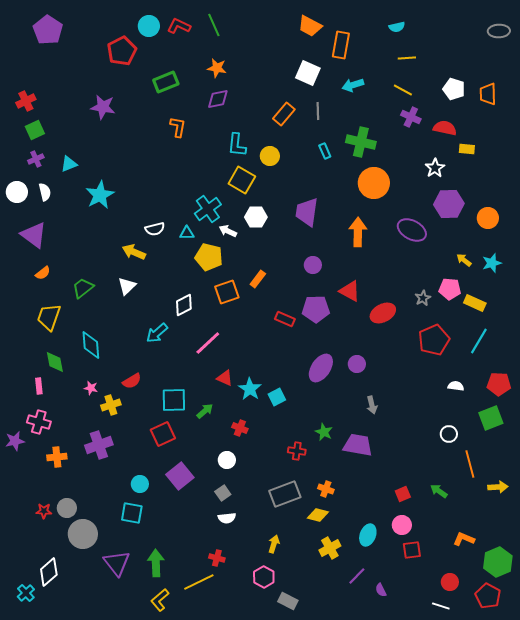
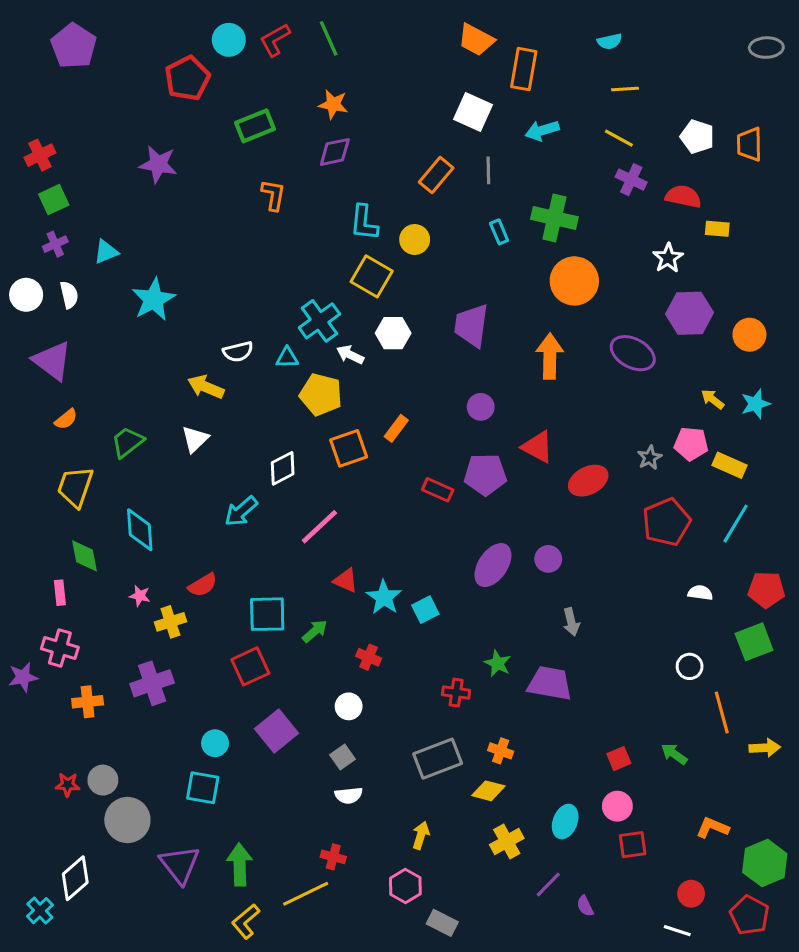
red L-shape: (179, 26) -> (275, 40), turned -55

